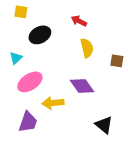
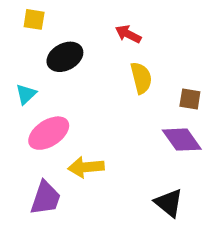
purple diamond: (82, 86) -> (182, 140), moved

